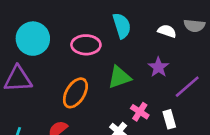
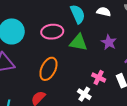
white semicircle: (167, 31) -> (104, 12), moved
green triangle: (119, 77) -> (78, 42), moved, turned 36

